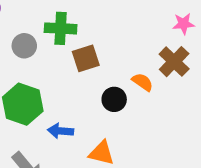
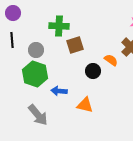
gray circle: (24, 46) -> (36, 50), moved

